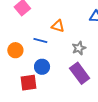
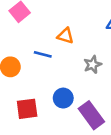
blue circle: (42, 67) -> (63, 98), moved
purple rectangle: (80, 73) -> (91, 115), moved

